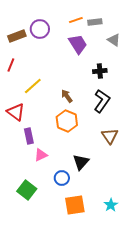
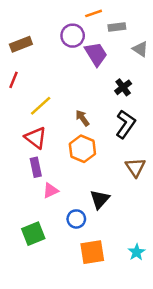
orange line: (76, 20) -> (94, 13), moved
purple circle: (40, 29) -> (73, 36), moved
black cross: (100, 71) -> (123, 87), turned -32
red triangle: (16, 112) -> (36, 138), moved
green square: (27, 190) -> (33, 234), turned 30

